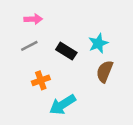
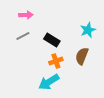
cyan star: (98, 43) -> (88, 30), moved
orange cross: (41, 80) -> (56, 61), moved

